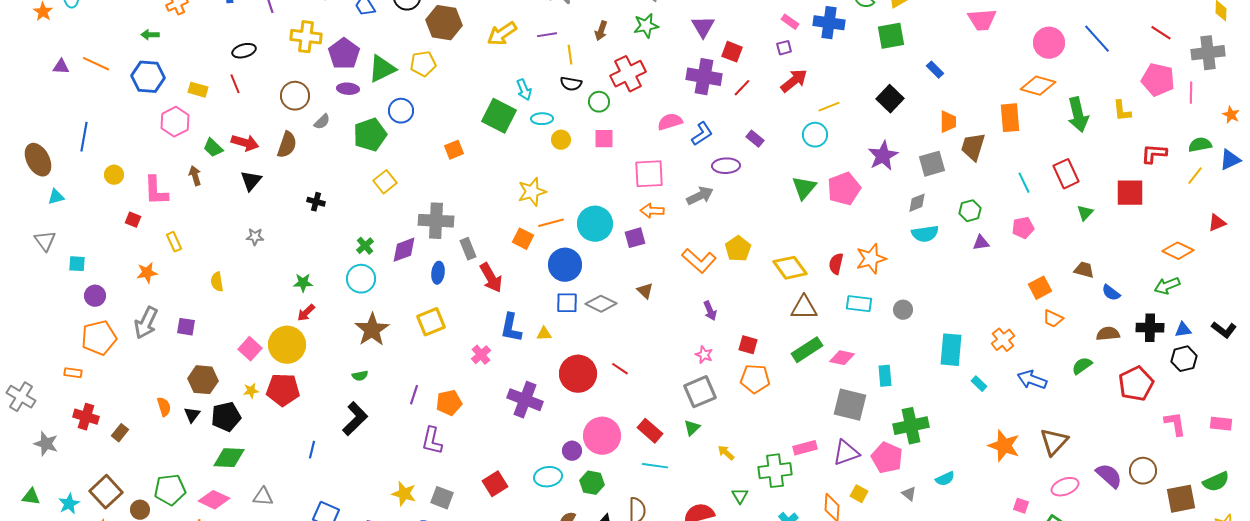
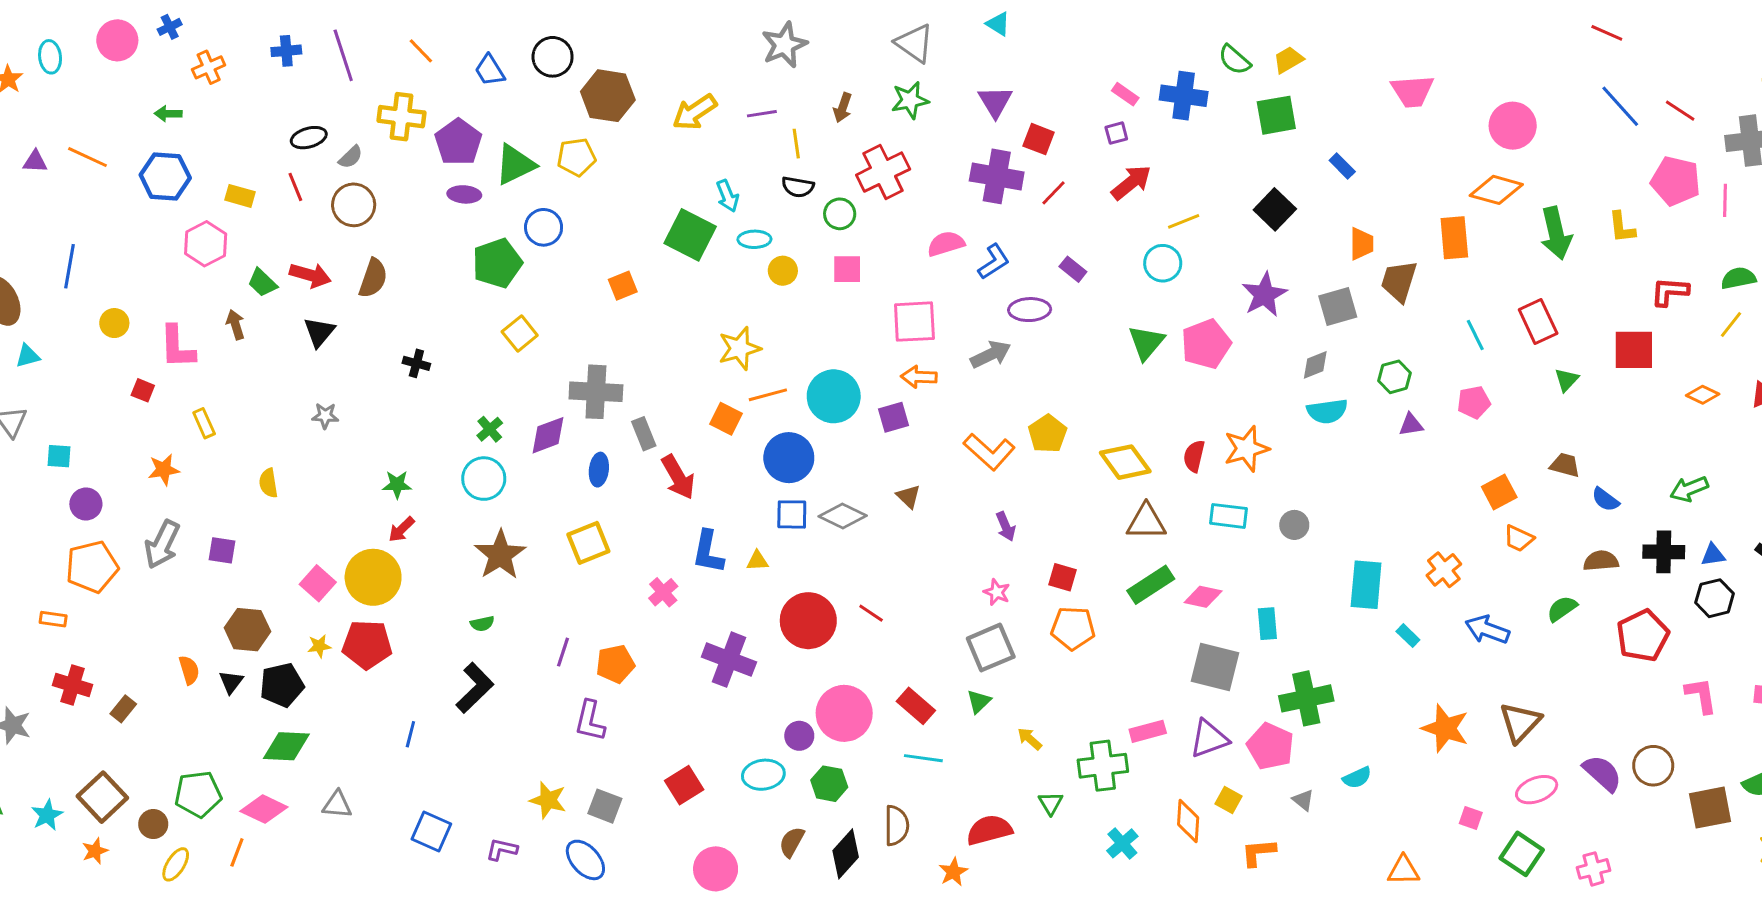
blue line: (1097, 39) -> (1620, 106), moved
brown circle: (295, 96) -> (354, 205), moved
gray semicircle: (322, 122) -> (351, 157), moved
orange diamond: (1178, 251) -> (1703, 395), moved, size x0.7

